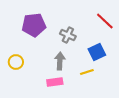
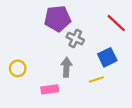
purple pentagon: (34, 25) -> (58, 19), moved
pink rectangle: (55, 82) -> (50, 89), moved

